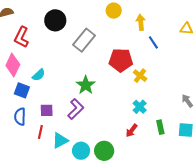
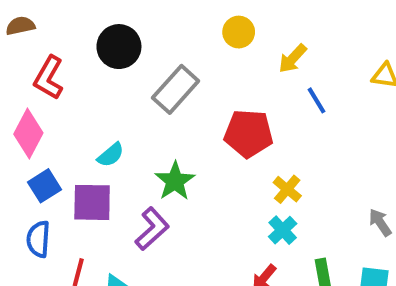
yellow arrow: (141, 22) -> (293, 59), turned -133
cyan semicircle: (39, 75) -> (111, 155), moved
yellow cross: (140, 76) -> (287, 189), moved
blue square: (22, 90) -> (45, 186), turned 35
purple square: (47, 110) -> (92, 202), moved, size x1.5

